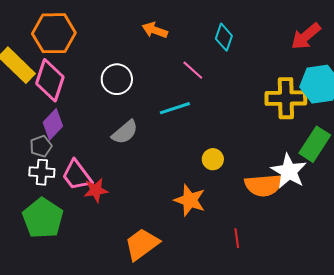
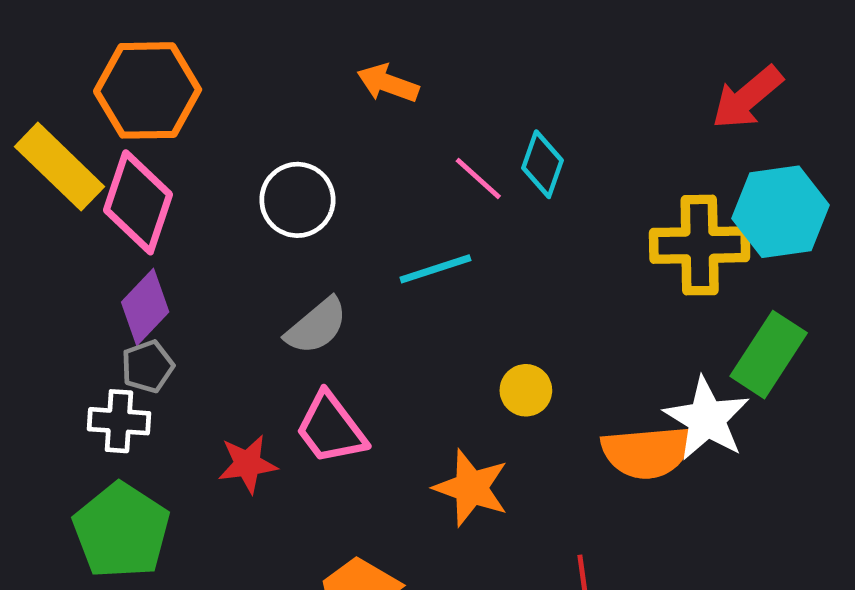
cyan diamond: (224, 37) -> (543, 164), moved
gray pentagon: (41, 146) -> (148, 366), moved
pink trapezoid: (77, 175) -> (331, 428), moved

